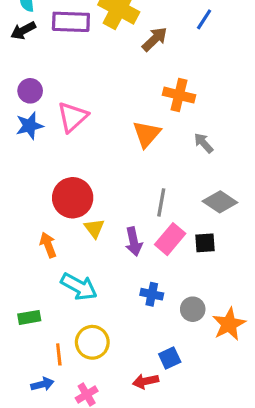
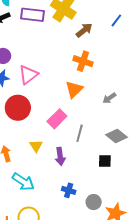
orange cross: (179, 95) -> (83, 61), moved
gray arrow: (204, 143) -> (109, 98), turned -88
red circle: (73, 198) -> (18, 108), moved
pink rectangle: (170, 239) -> (57, 119), moved

